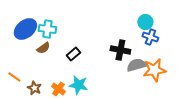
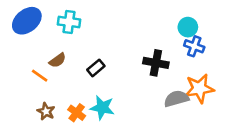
blue ellipse: (25, 29) -> (27, 21), moved
cyan cross: (47, 29) -> (69, 22), moved
gray semicircle: (136, 65) -> (176, 99), moved
orange line: (14, 77) -> (40, 76), moved

